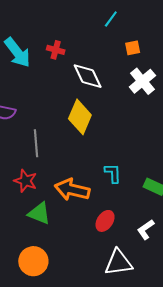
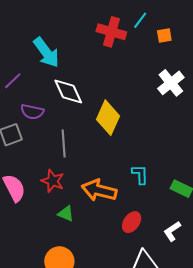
orange square: (133, 48) -> (164, 36), moved
red cross: (56, 50) -> (111, 32), moved, size x1.6
white diamond: (88, 76) -> (68, 92), moved
green triangle: (39, 213) -> (66, 214), size x0.7

